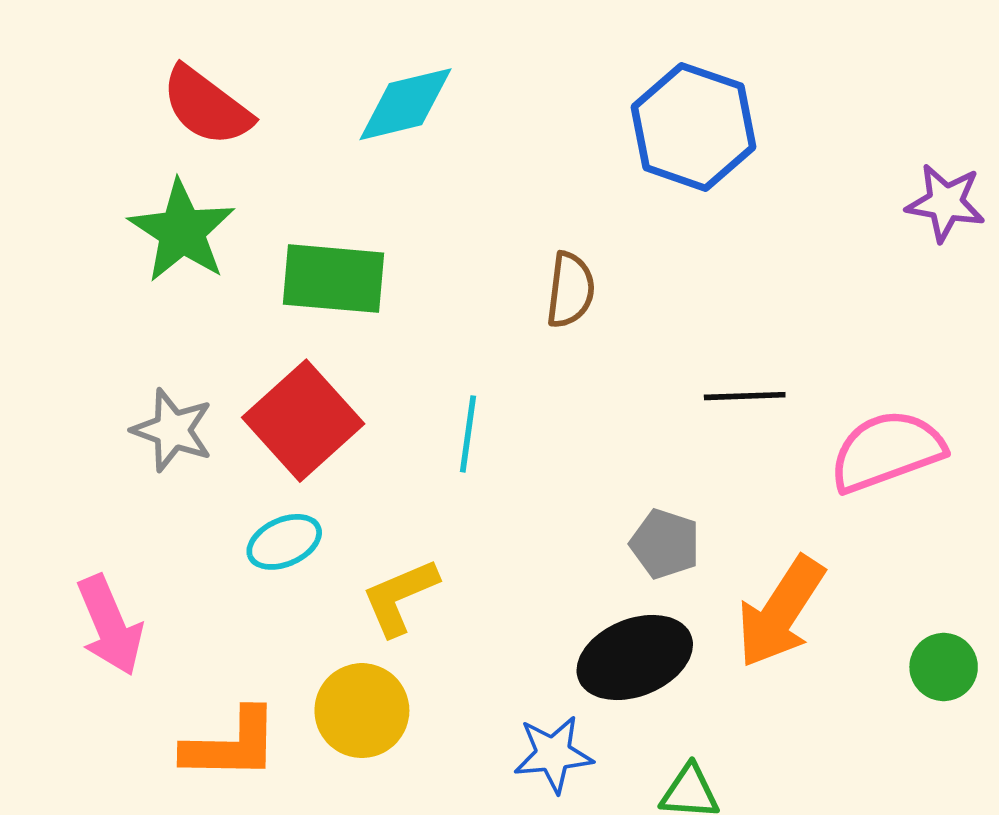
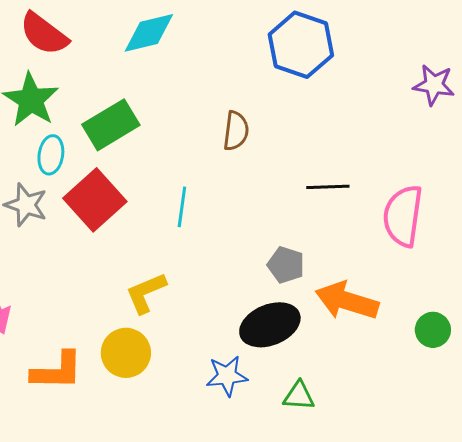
green rectangle: (333, 279) -> (111, 125), turned -36
pink semicircle: (887, 451) -> (403, 216), turned -62
cyan ellipse: (284, 542) -> (51, 155), moved, turned -57
orange arrow: (781, 612) -> (347, 301), turned 74

